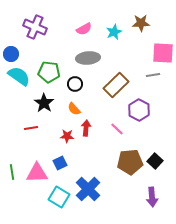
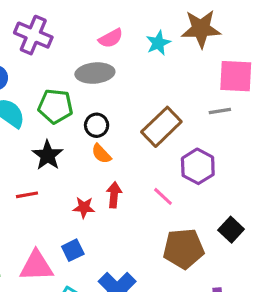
brown star: (141, 23) -> (201, 29), size x1.4
gray ellipse: (88, 58) -> (95, 73), moved
orange semicircle: (74, 109) -> (101, 154), moved
black square: (155, 161) -> (231, 230), moved

